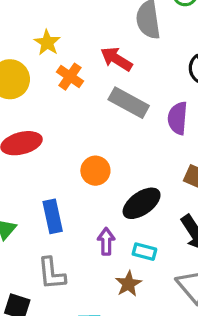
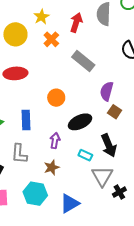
red arrow: (116, 59) -> (76, 23), moved, turned 66
purple semicircle: (178, 118) -> (107, 91), moved
cyan rectangle: (144, 252) -> (85, 155), moved
brown star: (128, 284) -> (52, 167), moved

